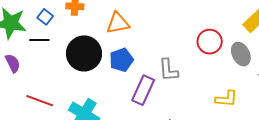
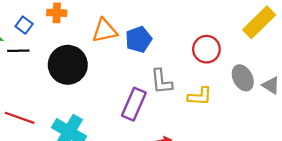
gray ellipse: (241, 54) -> (243, 78), moved
blue pentagon: (121, 60) -> (139, 39), moved
yellow L-shape: (226, 99) -> (200, 96), moved

